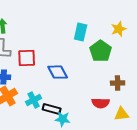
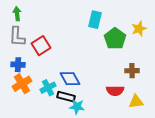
yellow star: (119, 29) -> (139, 29), moved
red square: (27, 58) -> (41, 46), turned -30
blue diamond: (58, 72) -> (70, 79), moved

